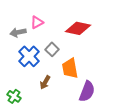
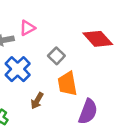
red diamond: (78, 28) -> (98, 39), moved, turned 35
gray square: (52, 49) -> (56, 56), moved

